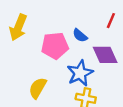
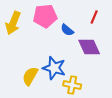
pink pentagon: (55, 46) -> (45, 16), moved
blue star: (80, 73) -> (54, 68), moved, turned -30

